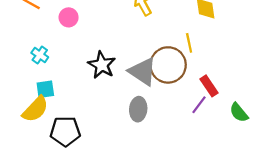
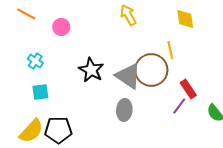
yellow semicircle: (35, 109) -> (31, 131), moved

